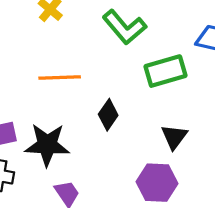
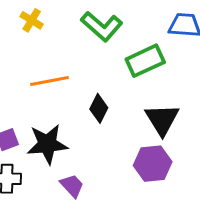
black triangle: (174, 137) -> (162, 119), size x1.4

